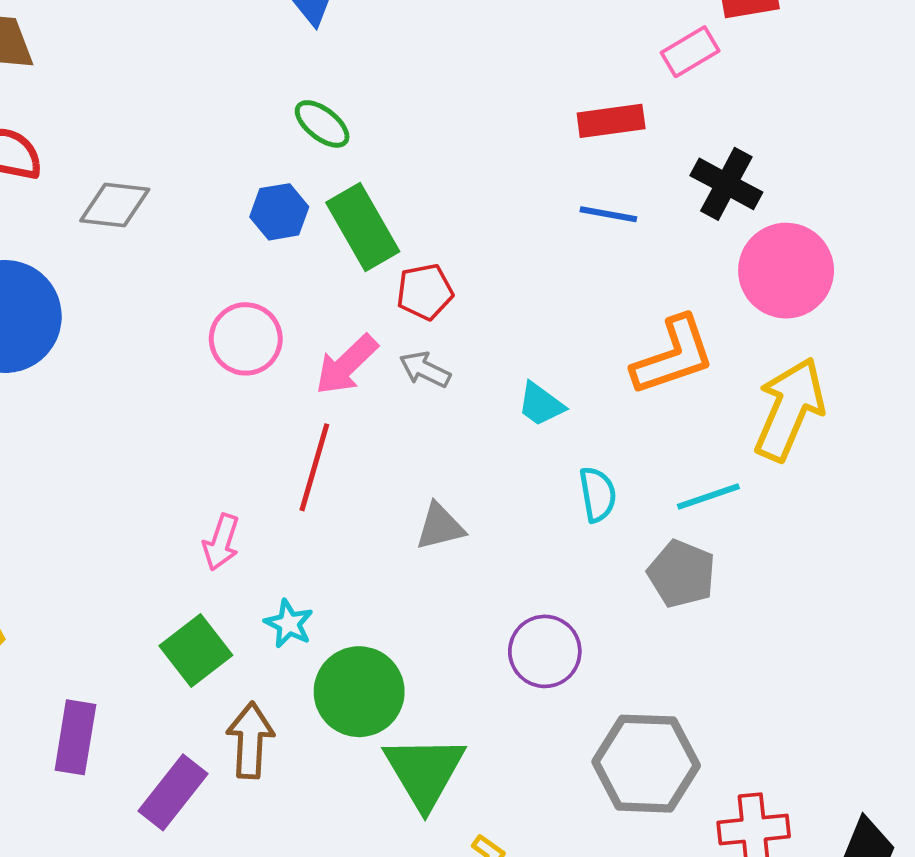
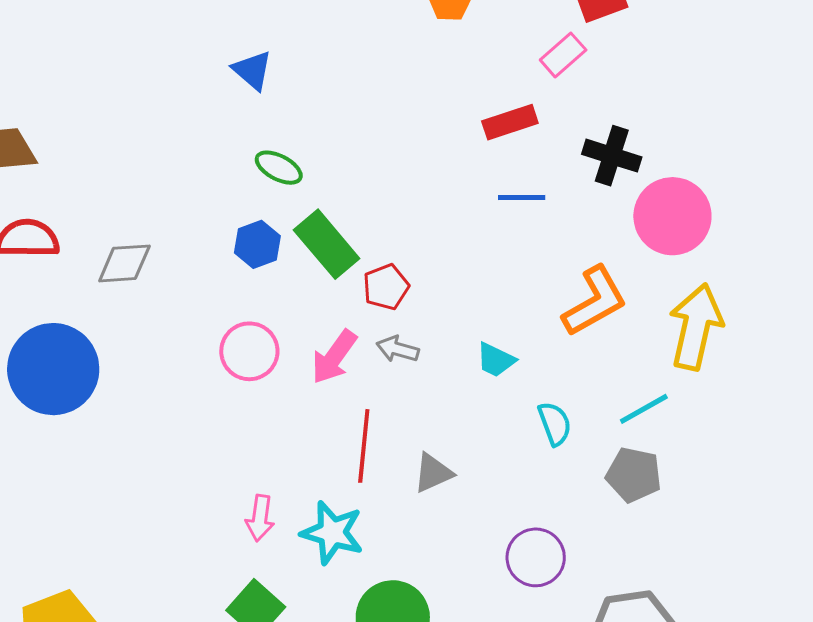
red line: (314, 467) -> (364, 446), moved
cyan star: (289, 624) -> (332, 533), moved, size x1.6

